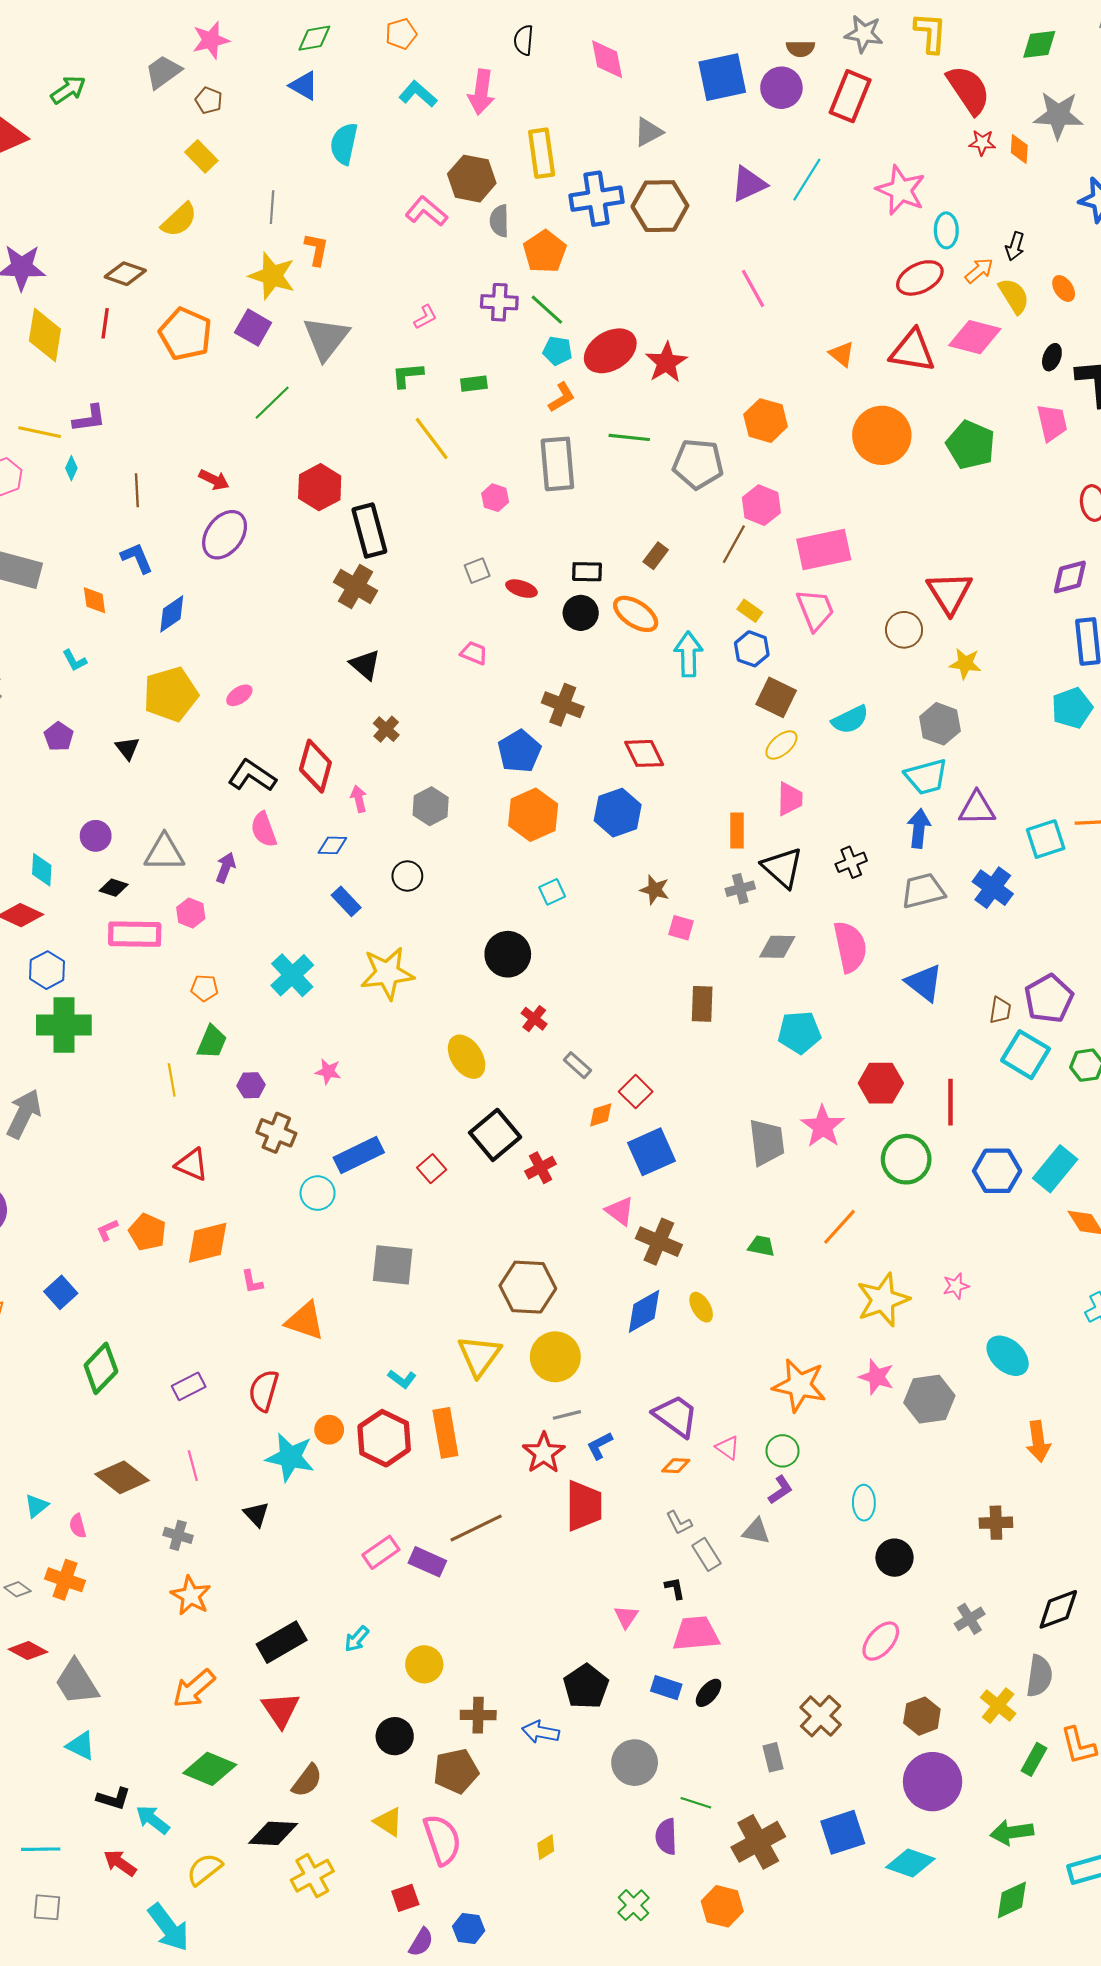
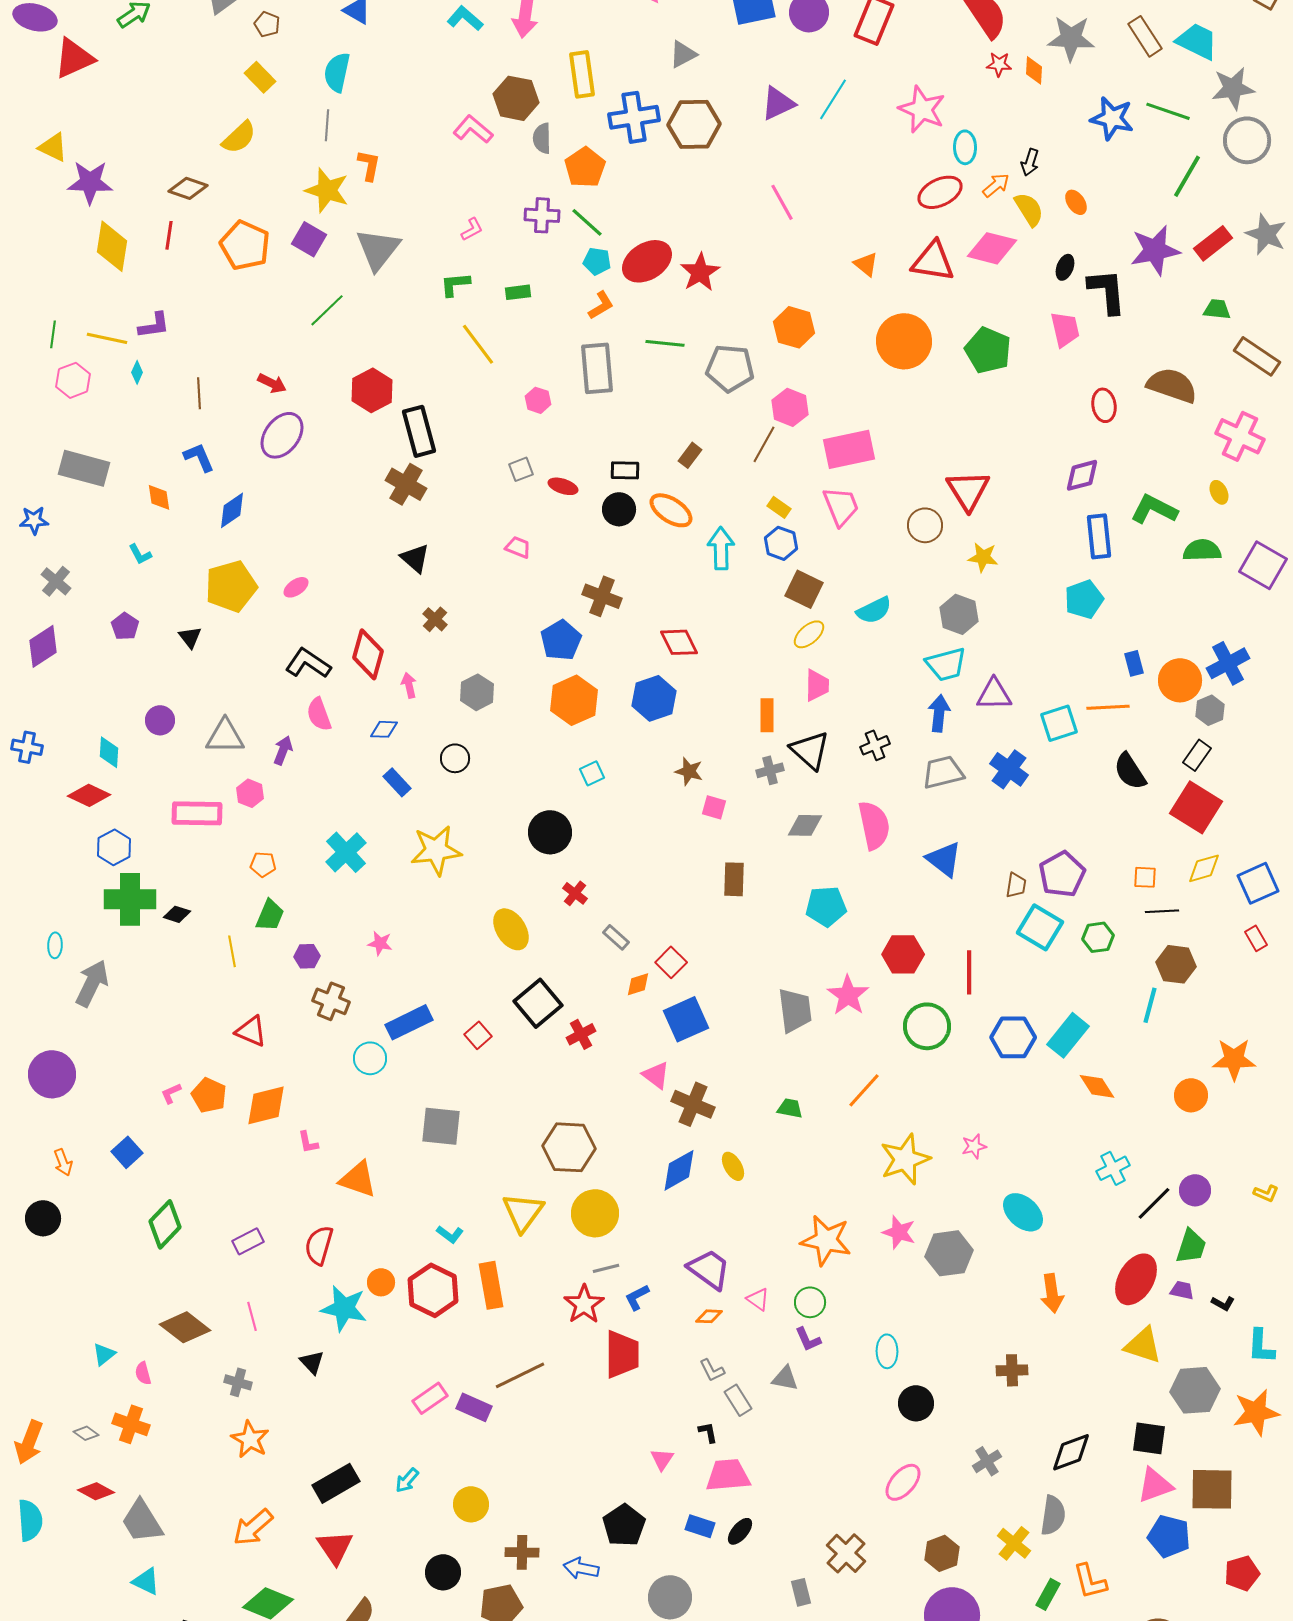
cyan semicircle: (344, 144) -> (337, 72), moved
black diamond: (114, 888) -> (177, 914), moved
purple L-shape: (780, 1490) -> (808, 1339), turned 100

